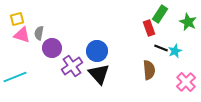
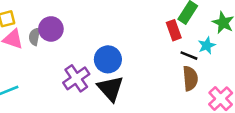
purple circle: (52, 48) -> (51, 29), moved
cyan star: (175, 51) -> (207, 45), moved
brown semicircle: (149, 70) -> (190, 78), moved

